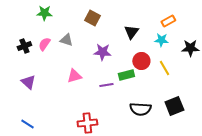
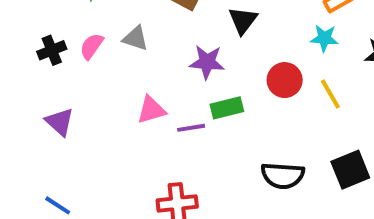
black triangle: (131, 32) -> (243, 20), moved
green rectangle: (126, 75) -> (227, 108), moved
purple line: (106, 85) -> (191, 128), moved

